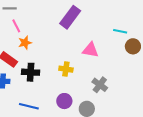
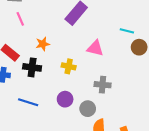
orange star: (25, 43) -> (43, 44), moved
gray cross: (100, 85) -> (103, 85), turned -35

